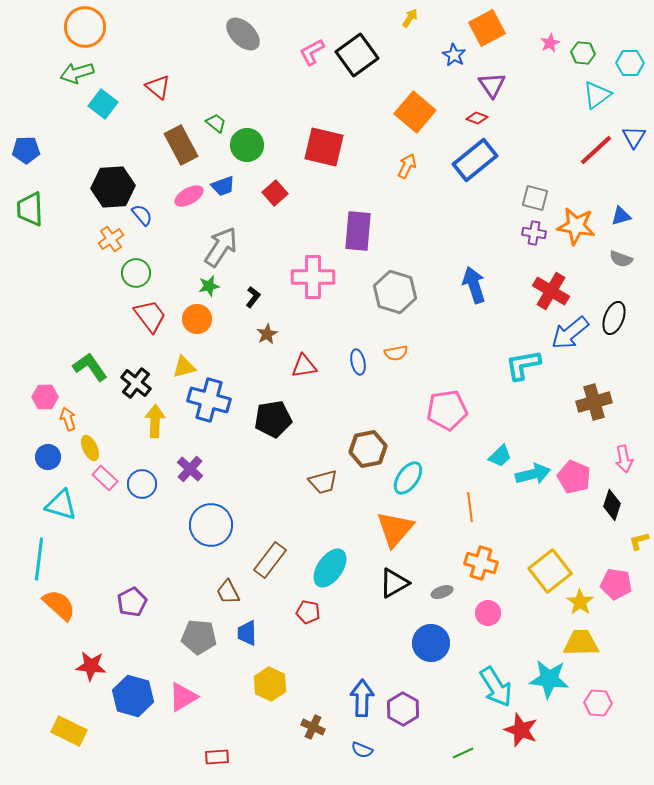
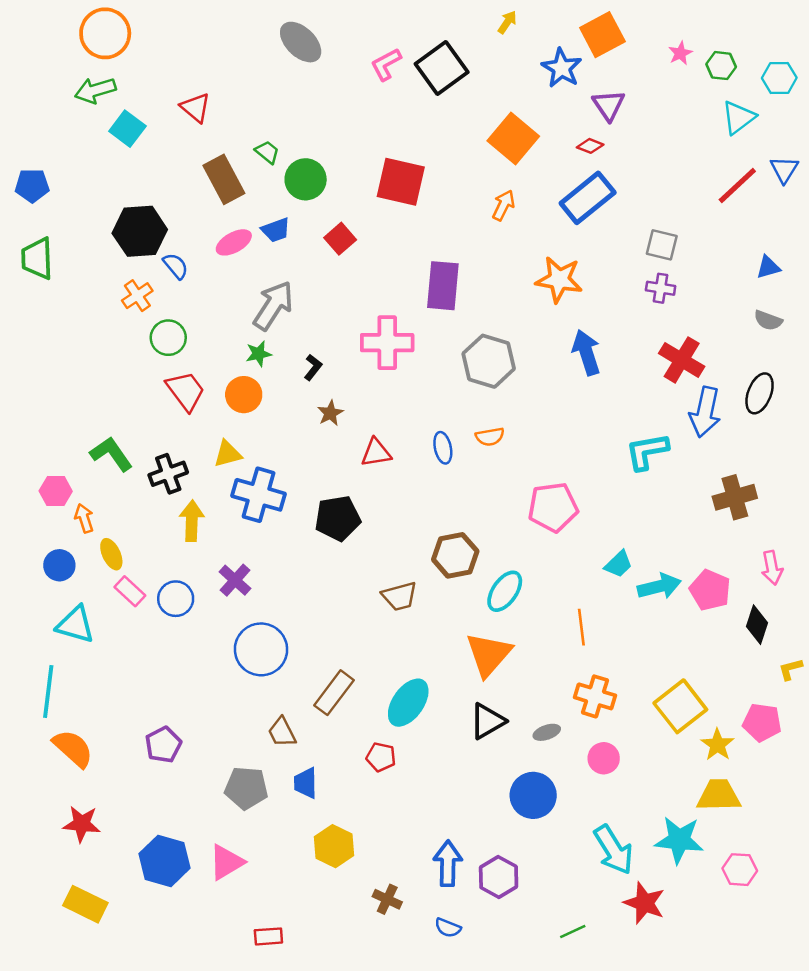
blue star: (454, 55) -> (562, 68), size x1.4
orange star: (576, 226) -> (559, 280), moved
blue arrow: (570, 333) -> (705, 412), turned -39
black cross: (136, 383) -> (168, 474), turned 32
red star: (91, 666) -> (82, 824), moved

